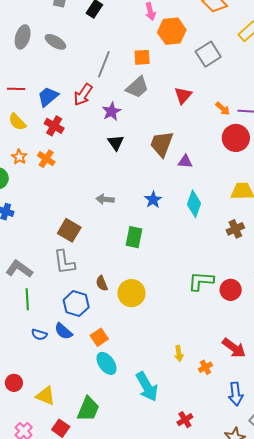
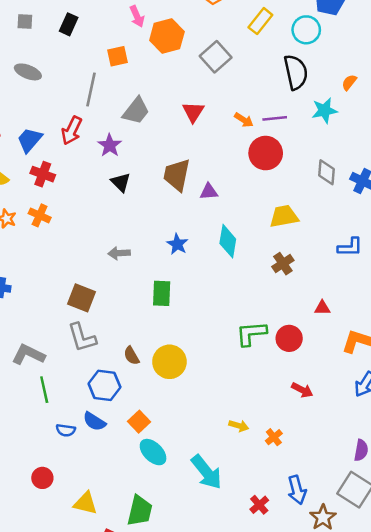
orange square: (142, 57) -> (118, 56), moved
red arrow: (234, 348) -> (302, 390), moved, size x0.7
yellow arrow: (179, 353) -> (239, 426), turned -56
red circle: (14, 383) -> (42, 478), moved
blue arrow: (236, 394) -> (297, 490), moved

